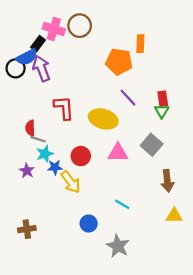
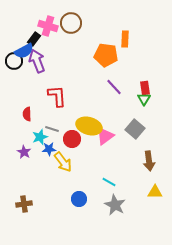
yellow ellipse: (103, 119) -> (89, 126), moved
gray line: (38, 139) -> (52, 129), moved
pink triangle: (118, 153) -> (105, 136), turned -36
gray star: (118, 246) -> (115, 205), moved

